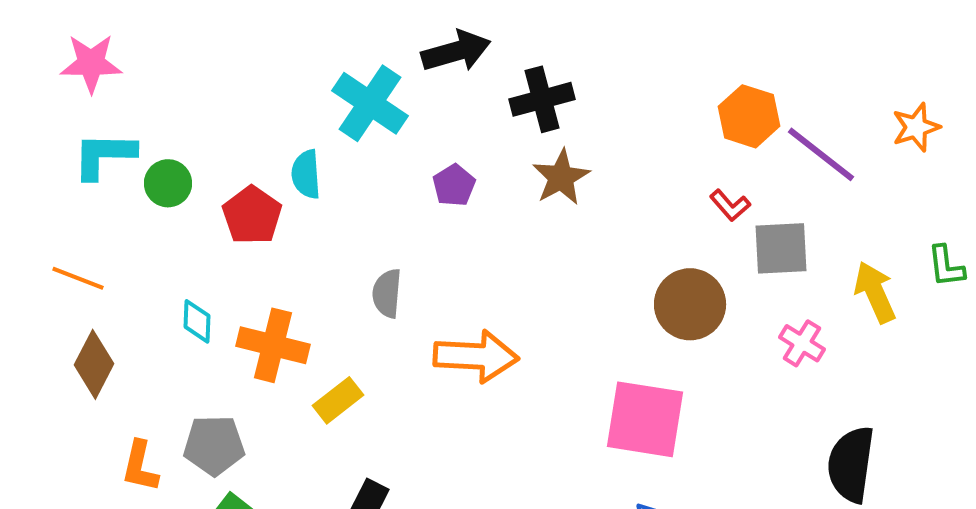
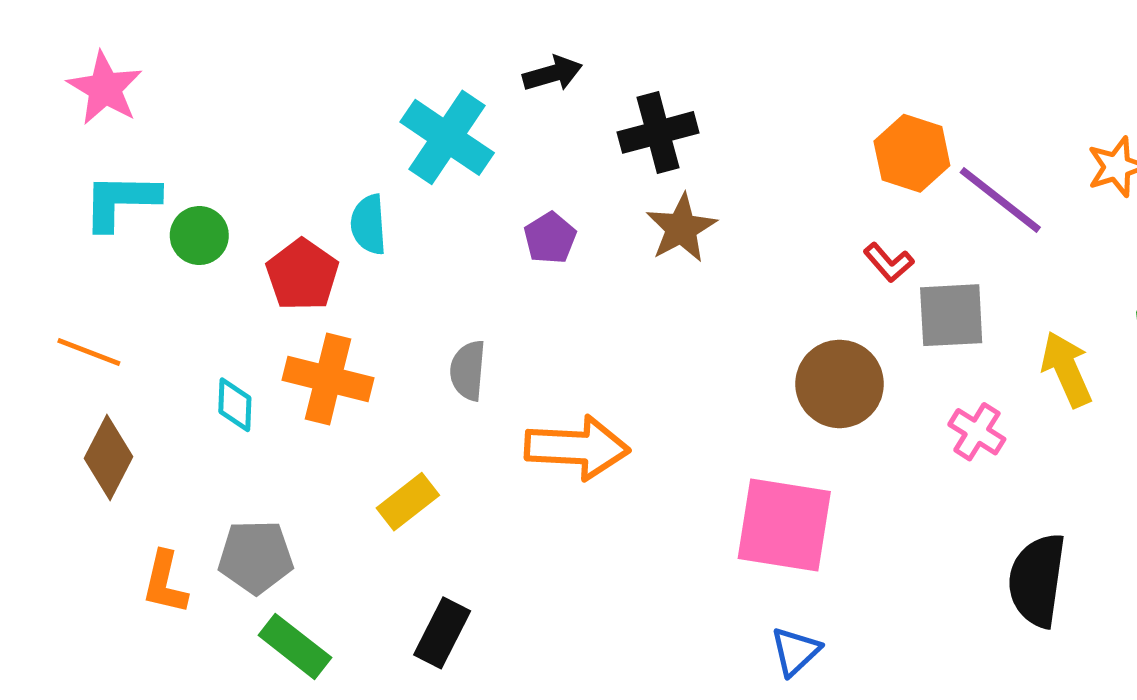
black arrow: (456, 51) -> (553, 74), size x0.7
pink star: (91, 63) -> (105, 88), turned 30
orange cross: (273, 345) -> (328, 379), moved

